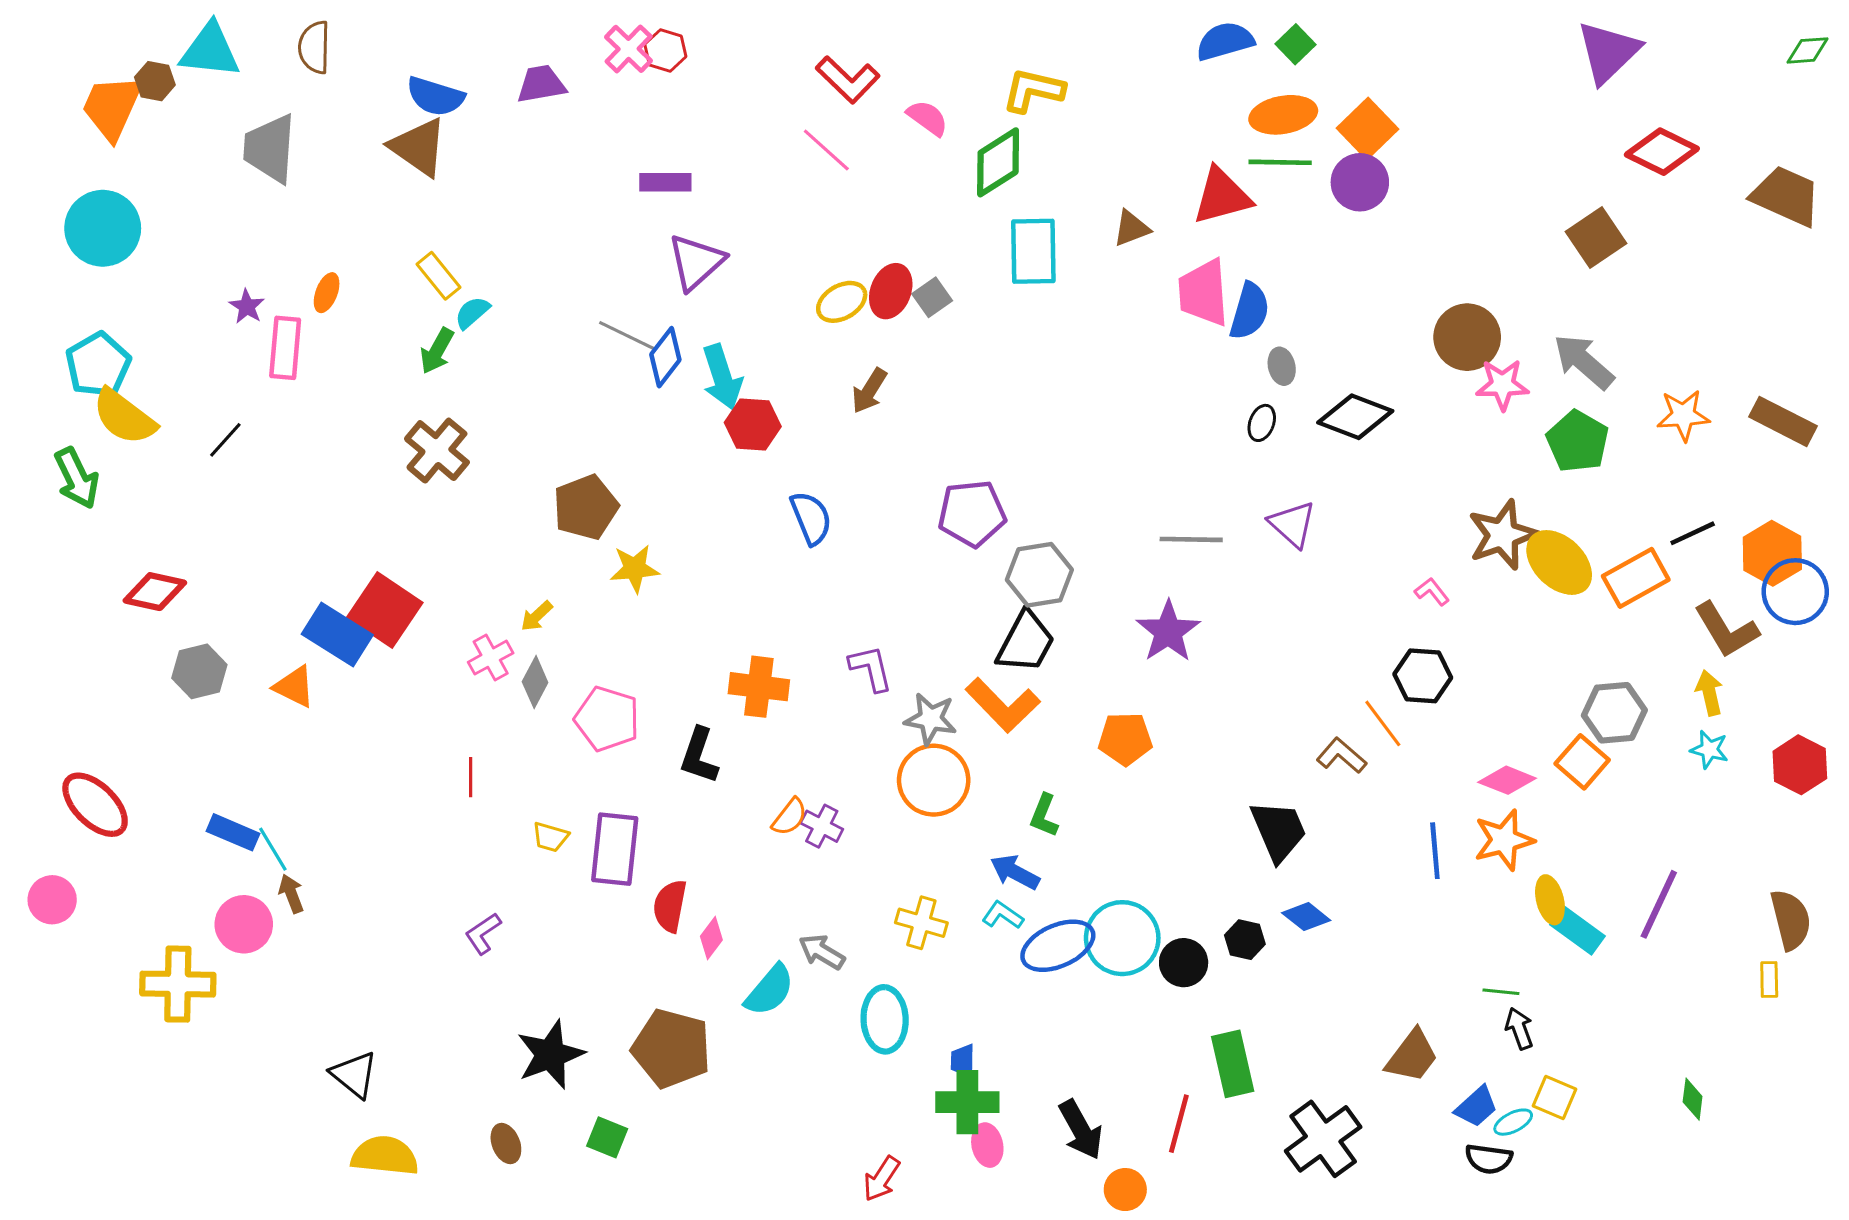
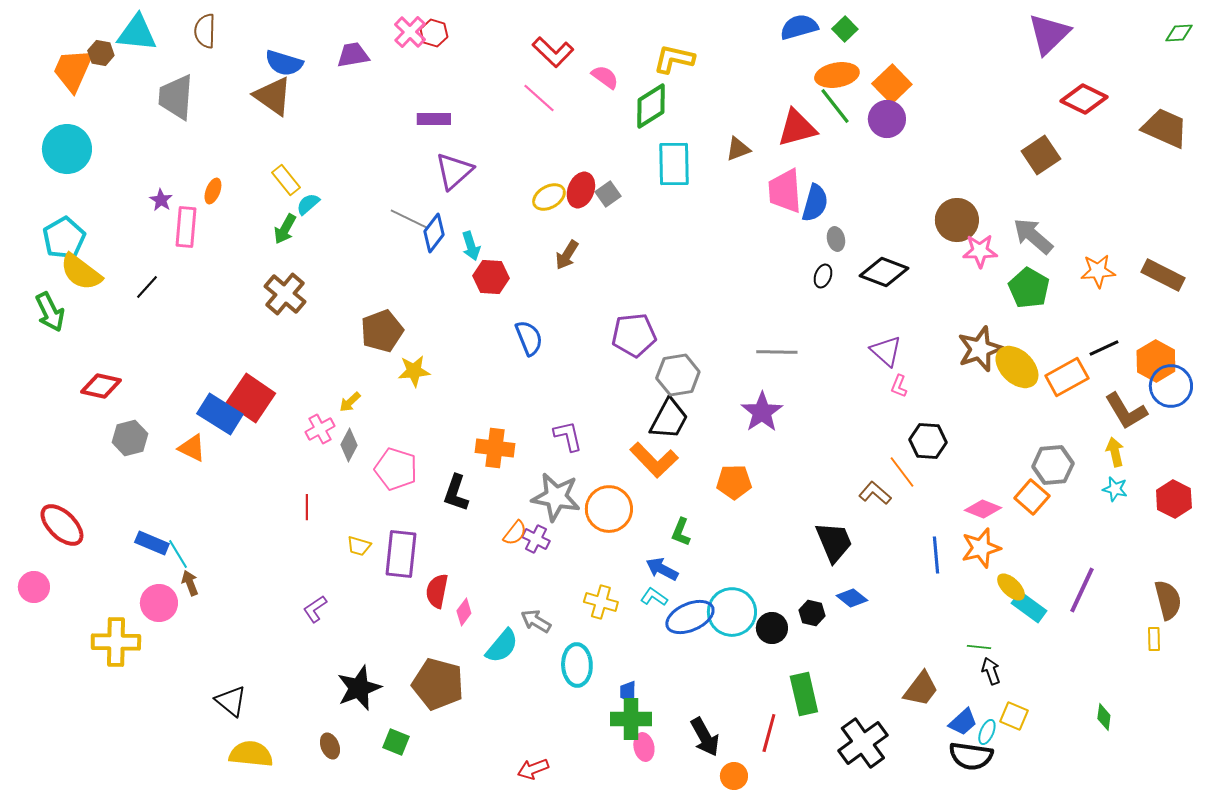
green line: (1280, 162) -> (835, 106), turned 51
cyan arrow: (722, 377) -> (471, 246), size x0.7
purple triangle: (1292, 524) -> (886, 351), moved
pink L-shape: (1432, 592) -> (899, 386), moved, turned -120
gray star: (931, 719) -> (556, 497), moved, size x1.4
yellow ellipse: (1550, 900) -> (1011, 587), turned -32
cyan ellipse: (1513, 1122) -> (987, 732), turned -40
black semicircle: (1489, 1159) -> (971, 756), size x1.4
red arrow: (882, 1179) -> (533, 769), moved, turned 36

